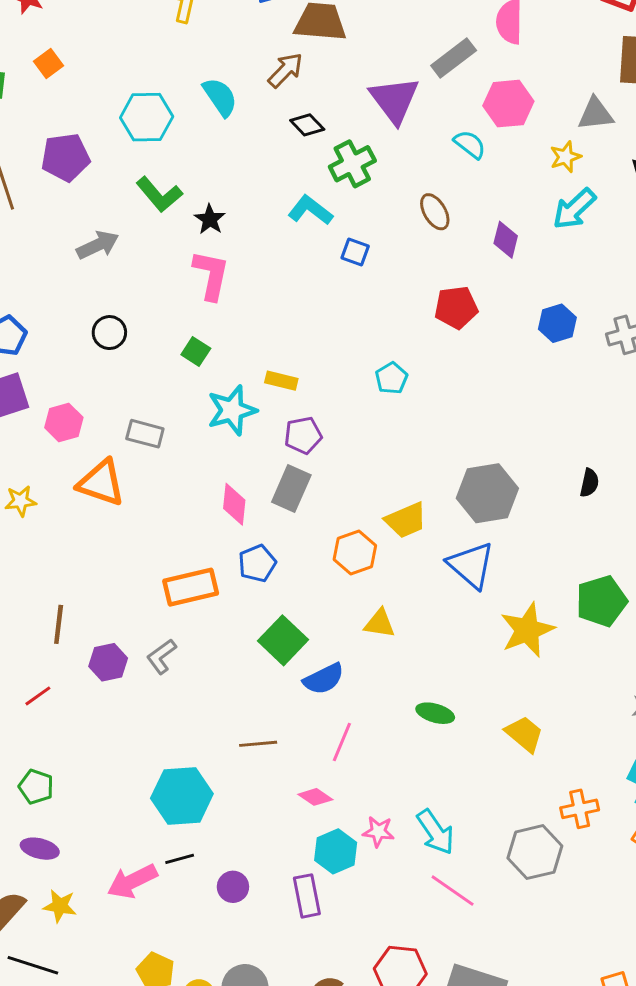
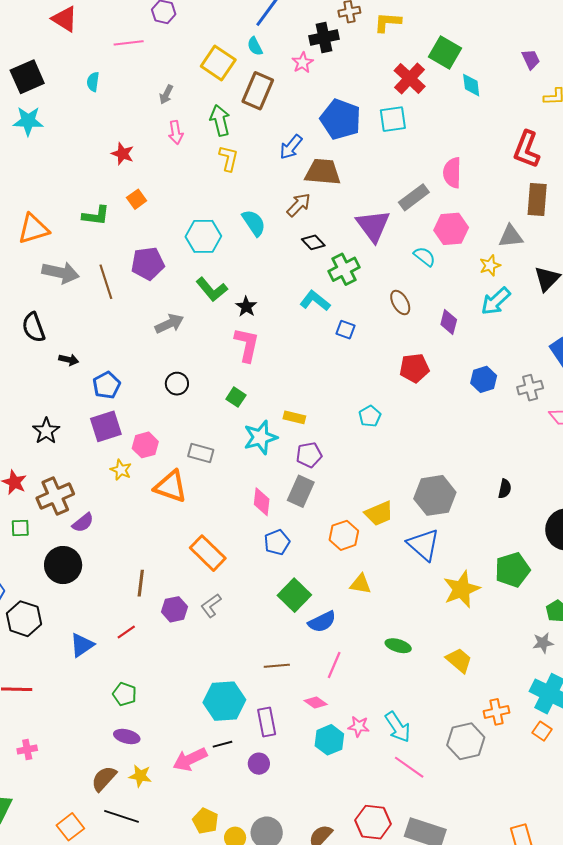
yellow star: (21, 501) -> (121, 470), moved, turned 30
orange rectangle: (191, 587) -> (208, 553), moved, turned 57
purple rectangle: (307, 896) -> (267, 722), moved

